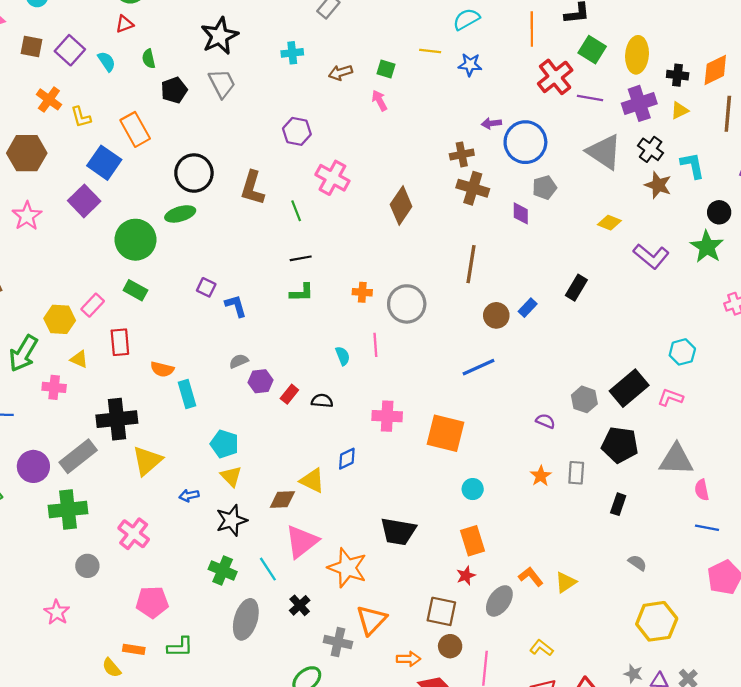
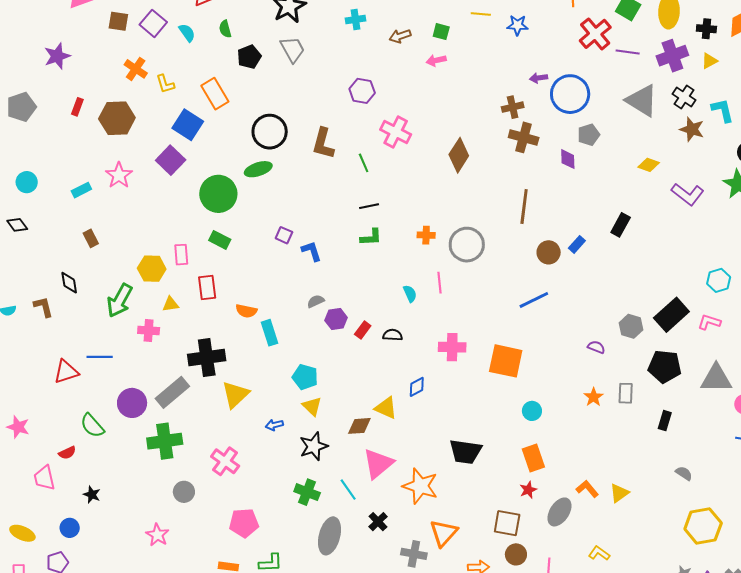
pink arrow: (379, 100) -> (436, 60), turned -72
pink rectangle: (93, 305) -> (181, 255), turned -45
yellow triangle: (79, 359) -> (170, 304), turned -30

